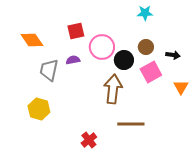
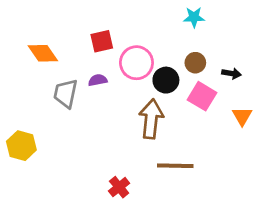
pink square: (151, 72) -> (202, 96), turned -30
yellow hexagon: (39, 109) -> (21, 146), moved

